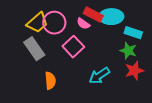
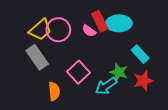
red rectangle: (93, 15) -> (100, 21), turned 36
cyan rectangle: (133, 33) -> (140, 54), moved, turned 30
pink square: (73, 47) -> (79, 72), moved
green star: (128, 51) -> (119, 72), moved

